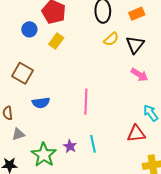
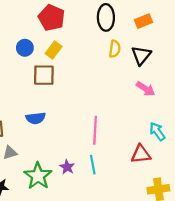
blue circle: (29, 29) -> (25, 48), moved
yellow semicircle: (111, 39) -> (115, 49), turned -42
brown square: (22, 73) -> (44, 75), moved, turned -30
pink line: (86, 102) -> (95, 130), moved

